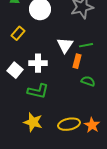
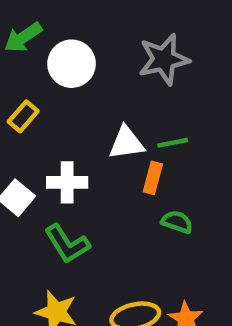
white triangle: (65, 45) -> (126, 143), turned 48
green L-shape: (38, 91) -> (67, 244), turned 45

